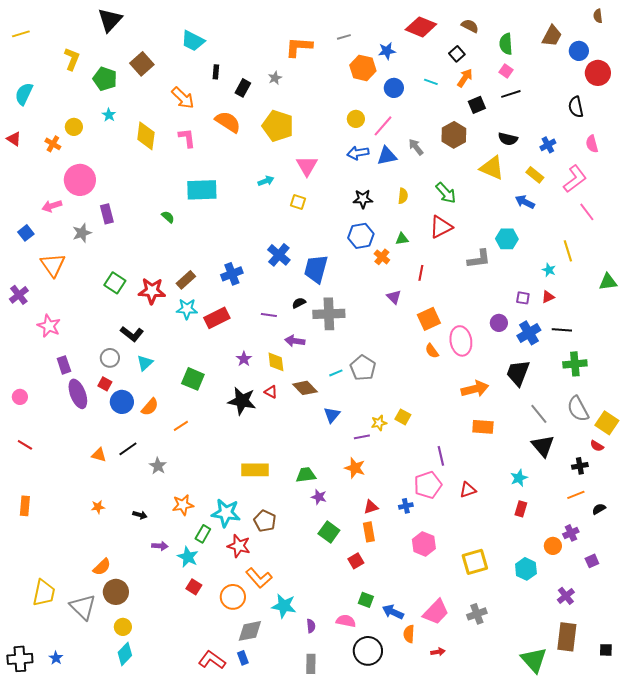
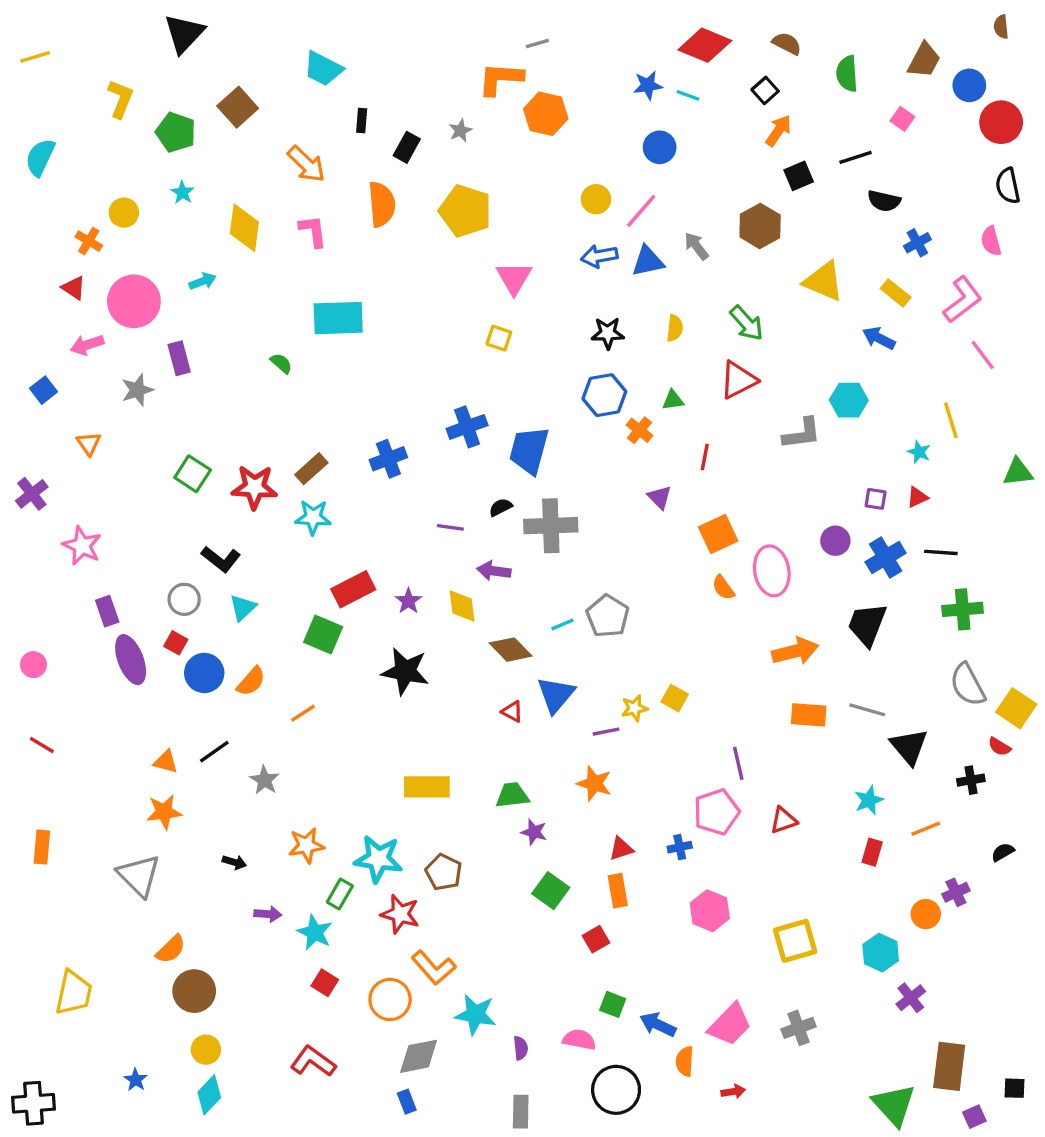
gray line: (344, 37) -> (537, 44), moved
orange hexagon: (363, 68) -> (546, 114), moved
pink square: (506, 71) -> (902, 119), moved
cyan line: (431, 82) -> (688, 95), moved
black semicircle: (576, 107) -> (1008, 186), moved
orange semicircle: (228, 122) -> (382, 204), turned 52
red triangle: (14, 139) -> (74, 288), moved
black semicircle: (508, 139) -> (884, 201), moved
cyan arrow: (266, 181) -> (203, 281), moved
blue cross: (279, 255) -> (467, 427), turned 30
orange triangle: (53, 265) -> (89, 444), size x0.6
red rectangle: (217, 318) -> (353, 589), moved
red triangle: (271, 392) -> (512, 711), moved
gray line: (539, 414) -> (867, 710), moved, turned -35
blue triangle: (332, 415) -> (556, 695), size x1.4
orange line: (576, 495) -> (926, 829), moved
orange star: (98, 507) -> (164, 812), moved, size x1.5
purple square: (592, 561) -> (974, 1117), moved
purple cross: (566, 596) -> (911, 998), moved
gray triangle: (83, 607) -> (139, 876), moved
blue star: (56, 658) -> (136, 1080), moved
red L-shape: (212, 660) -> (313, 1061), moved

